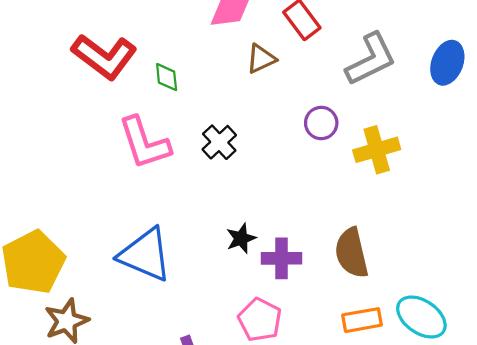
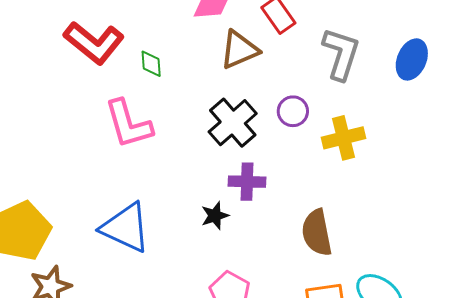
brown triangle: (261, 59) -> (239, 50), size x1.4
gray L-shape: (371, 59) -> (341, 54), turned -48
black cross: (219, 142) -> (233, 123), moved, size x1.5
purple cross: (282, 258) -> (247, 182), moved

